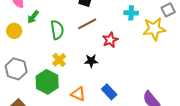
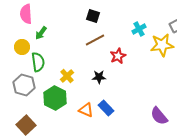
cyan cross: (131, 13) -> (139, 29), turned -32
green semicircle: (57, 30) -> (38, 62), moved
blue rectangle: (109, 92) -> (106, 108), moved

